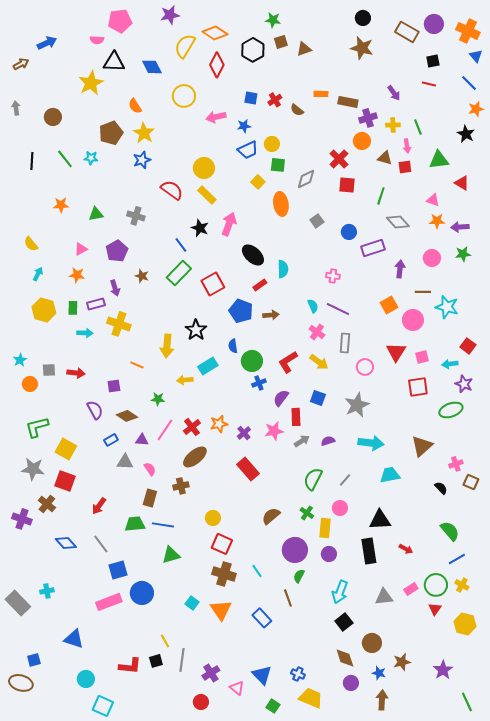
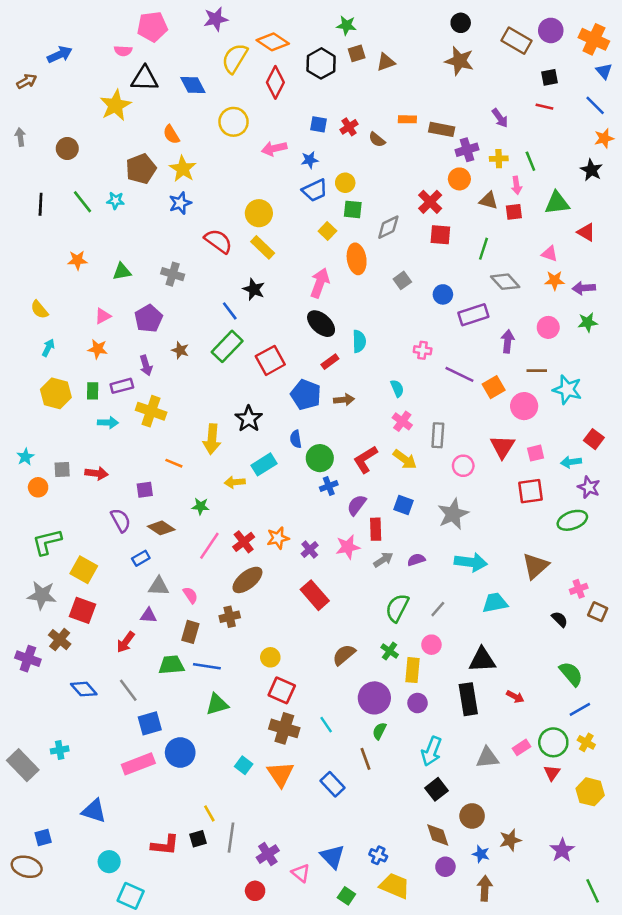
pink arrow: (229, 224) -> (320, 283), moved
purple line: (338, 309) -> (459, 374), moved
purple triangle: (142, 440) -> (148, 615), moved

